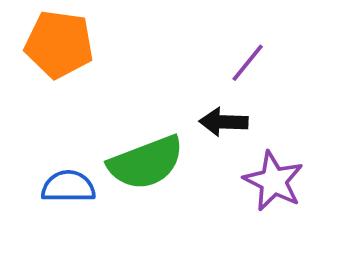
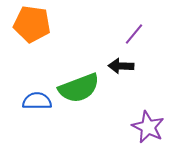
purple star: (274, 181) -> (148, 127), moved

